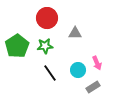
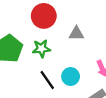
cyan circle: (78, 70) -> (71, 77), moved

